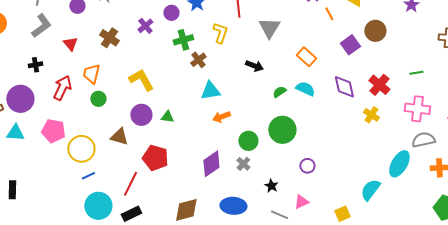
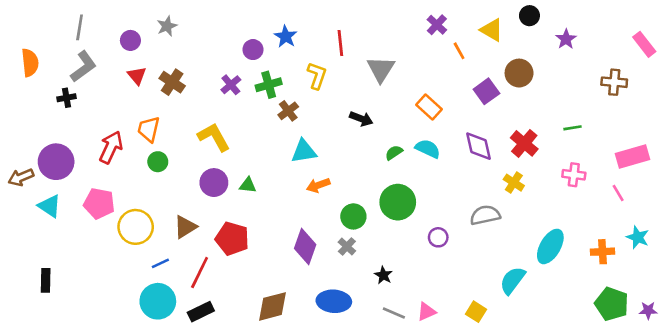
purple cross: (145, 26) -> (231, 85), moved
red triangle: (70, 44) -> (137, 76), moved
black cross: (35, 65) -> (67, 98), moved
pink cross: (417, 109) -> (574, 175), size x0.7
cyan triangle: (15, 133) -> (50, 206), turned 30
brown triangle: (119, 137) -> (185, 227), moved, turned -48
gray semicircle: (423, 140) -> (485, 215), moved
purple diamond: (211, 164) -> (305, 246), turned -36
purple circle: (307, 166) -> (438, 237), moved
blue line: (88, 176) -> (160, 263), moved
pink triangle: (301, 202) -> (426, 312), moved
yellow square: (342, 214) -> (476, 312), turned -35

